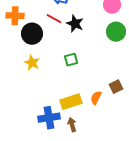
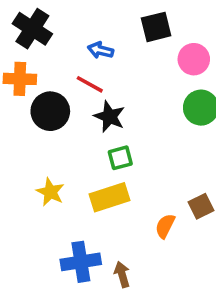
black star: (75, 24) -> (109, 117), moved
yellow star: (32, 63) -> (50, 192), moved
yellow rectangle: (71, 102) -> (109, 197), moved

